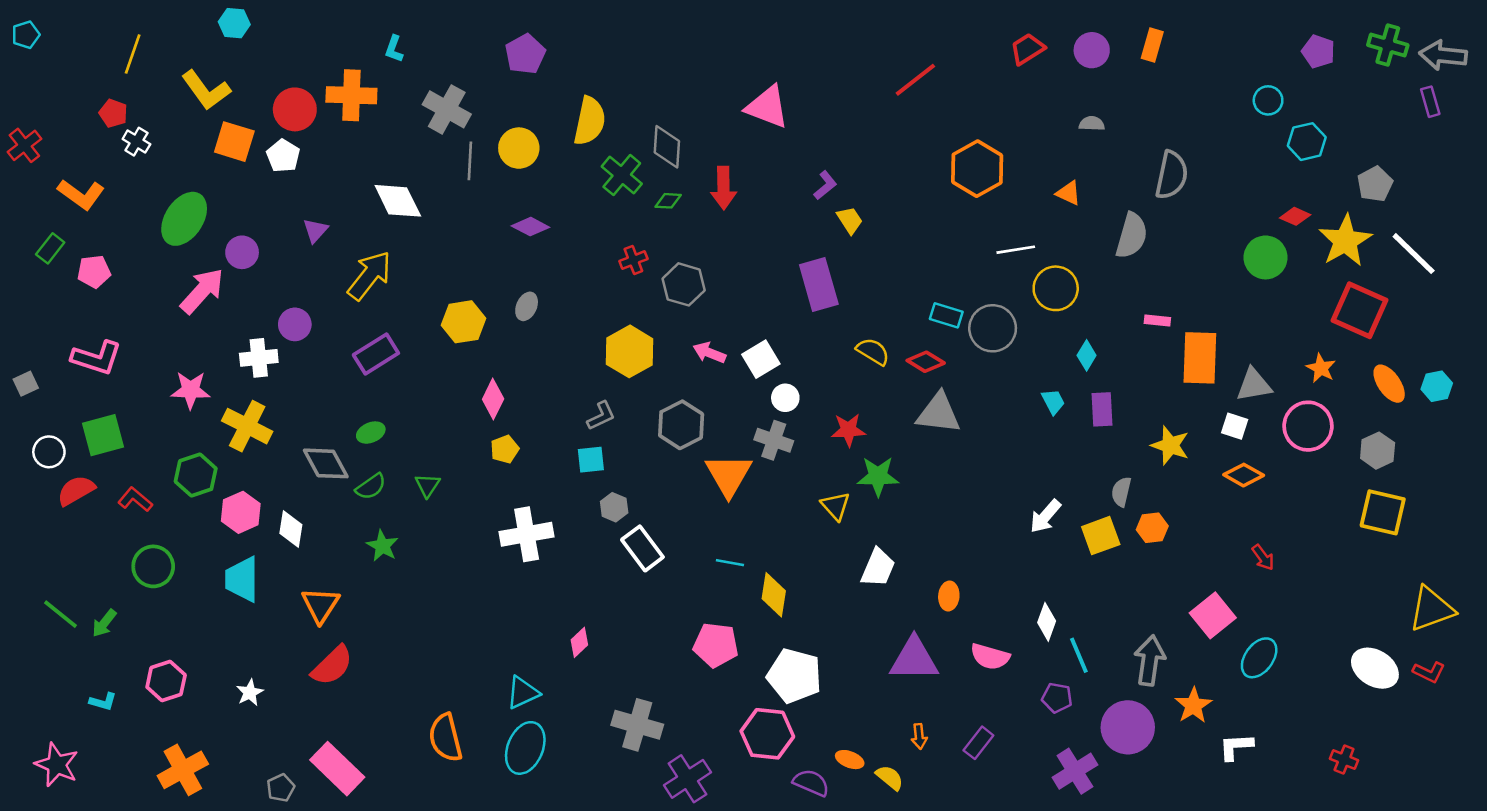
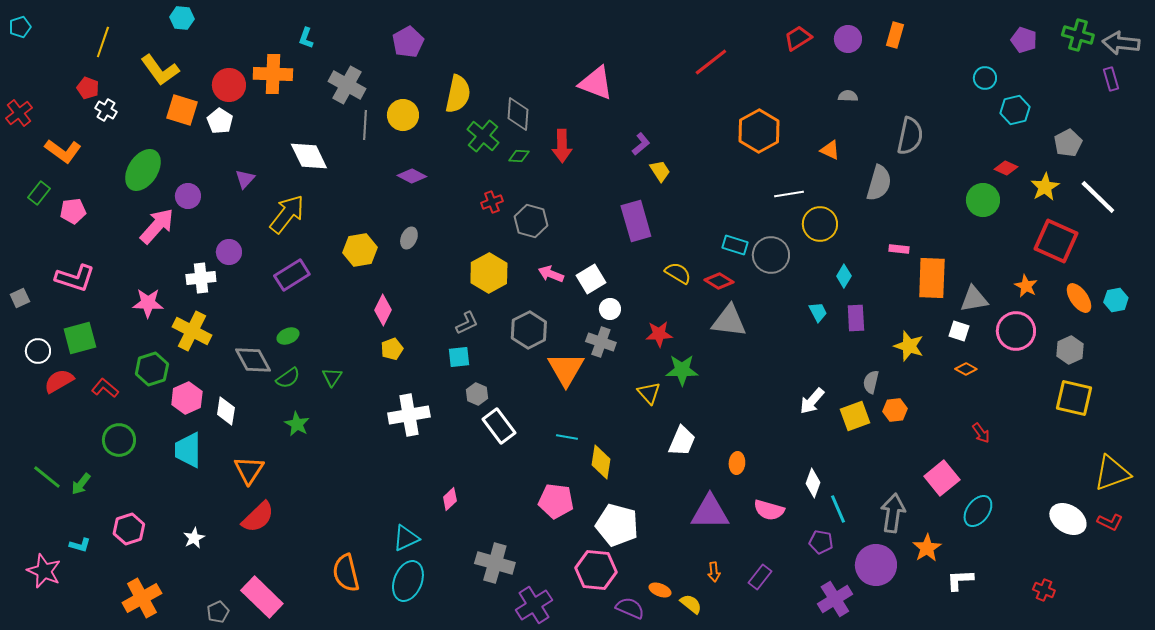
yellow star: (1345, 241) -> (1045, 187), size x0.7
orange diamond: (1244, 475) -> (966, 369), size x0.7
pink star: (57, 765) -> (44, 571), moved

